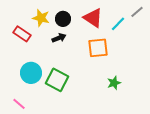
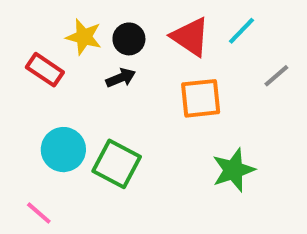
gray line: (137, 12) -> (276, 76), moved
cyan line: (118, 24) -> (242, 31), moved
green star: (114, 83) -> (233, 170), size x1.5

